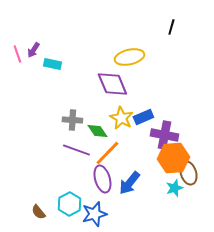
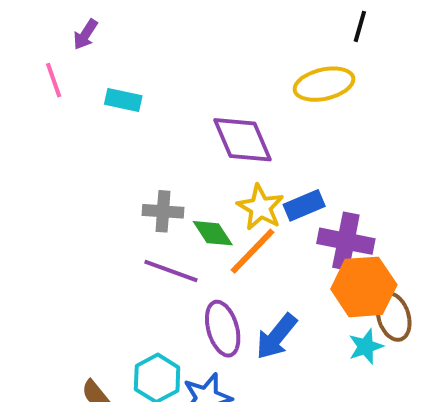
purple arrow: (33, 50) -> (85, 34), moved
yellow ellipse: (129, 57) -> (324, 84), moved
orange line: (107, 153) -> (252, 251), moved

